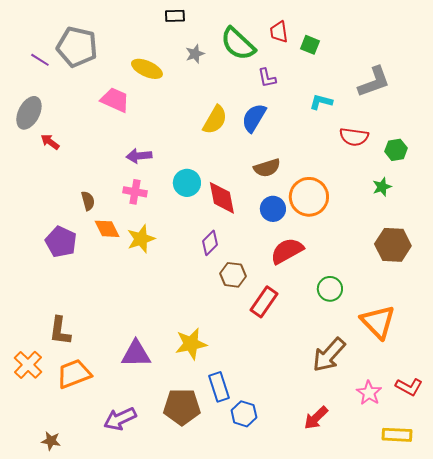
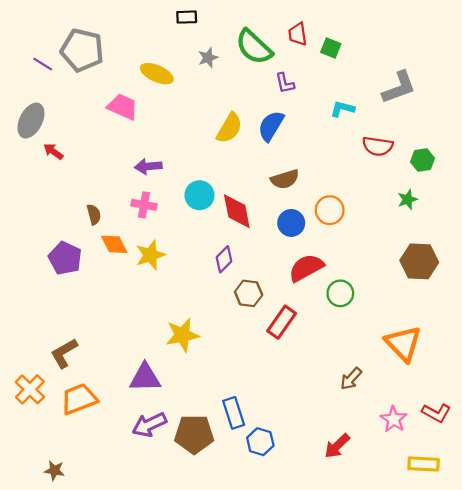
orange circle: (309, 197) -> (330, 210), size x0.7
green circle: (330, 289) -> (340, 293), moved
brown L-shape: (60, 331) -> (64, 353), turned 52
yellow star: (191, 344) -> (182, 335), moved
brown arrow: (329, 355) -> (351, 379), size x0.6
purple arrow: (120, 419) -> (149, 425), moved

